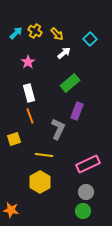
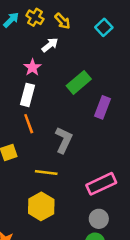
white arrow: (64, 53) -> (50, 45), moved
pink star: (28, 62) -> (32, 67), moved
white rectangle: (29, 93) -> (27, 95), turned 30
purple rectangle: (77, 111) -> (103, 107), moved

